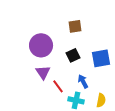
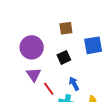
blue square: (101, 58) -> (93, 45), moved

